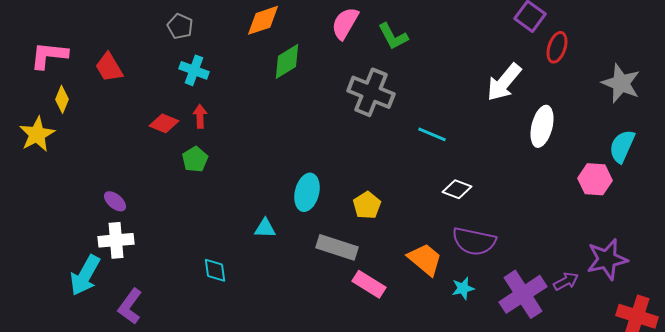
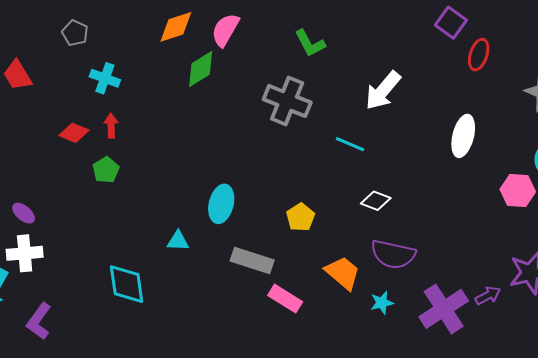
pink semicircle: (345, 23) -> (225, 30), moved
gray pentagon: (180, 26) -> (75, 33), moved
white arrow: (504, 82) -> (383, 91), moved
yellow pentagon: (367, 205) -> (301, 217), moved
cyan diamond: (215, 270) -> (127, 284), size x1.6

